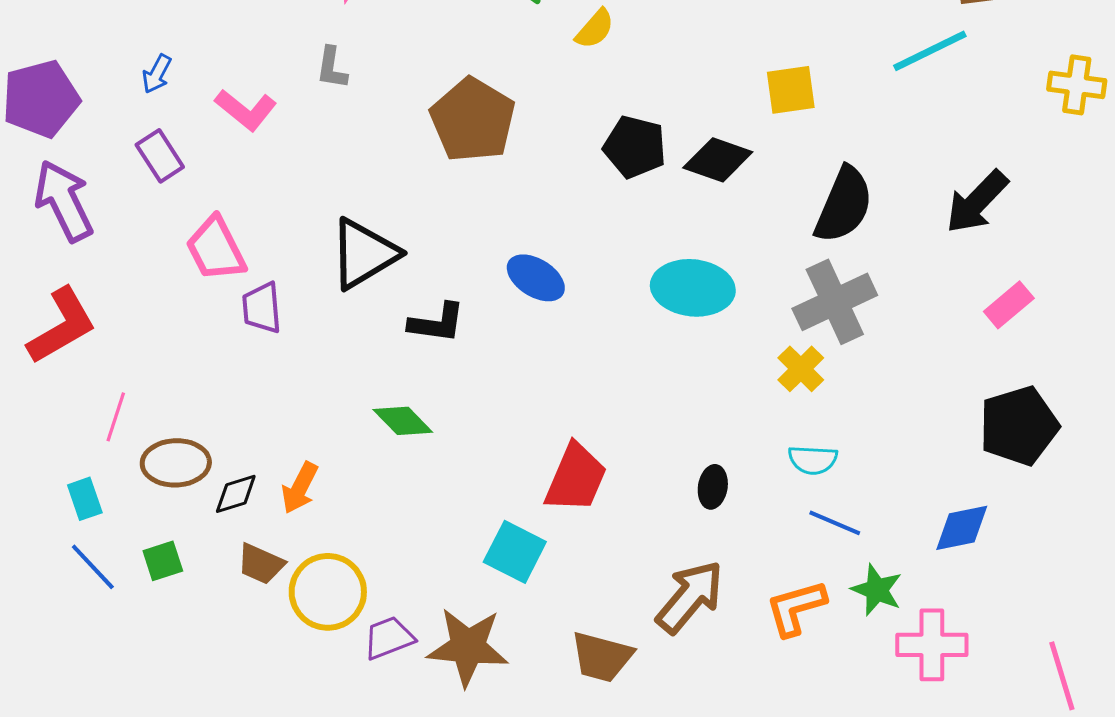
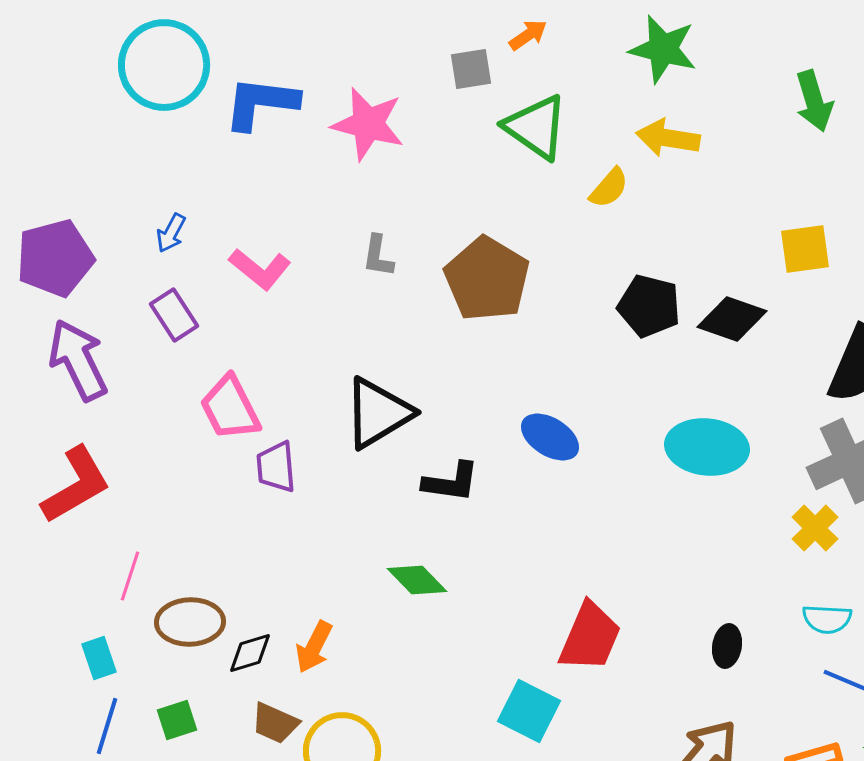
gray L-shape: (332, 68) -> (378, 256), moved
blue line: (93, 567) -> (107, 726), turned 60

